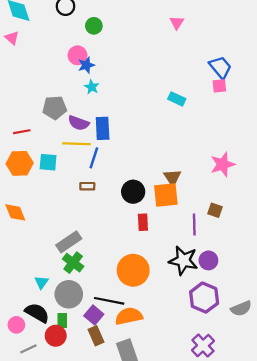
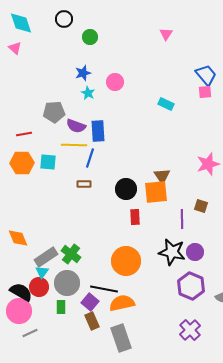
pink circle: (77, 55) -> (115, 82), moved
orange diamond: (15, 212) -> (18, 238), moved
gray rectangle: (69, 242) -> (46, 257), moved
black semicircle: (37, 313) -> (21, 292), moved
pink circle: (16, 325) -> (19, 311), size x1.6
red circle: (56, 336) -> (39, 287), moved

